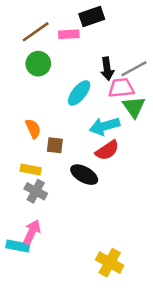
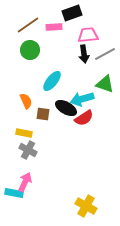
pink trapezoid: (121, 88) -> (88, 35), moved
cyan ellipse: (79, 93) -> (52, 81), moved
green triangle: (134, 107) -> (105, 84), turned -36
black ellipse: (84, 175) -> (66, 108), moved

